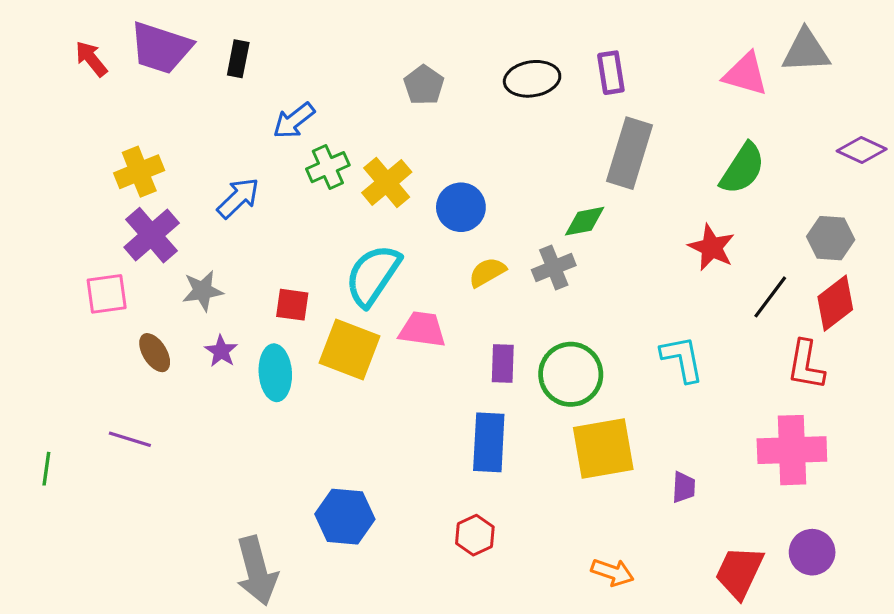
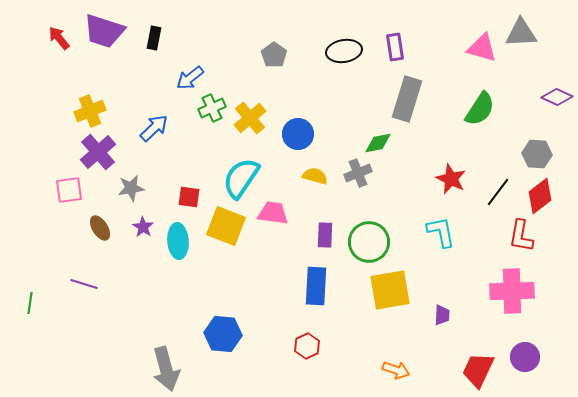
red star: (712, 247) -> (451, 179), moved
yellow semicircle: (487, 272) -> (315, 176), turned 45

